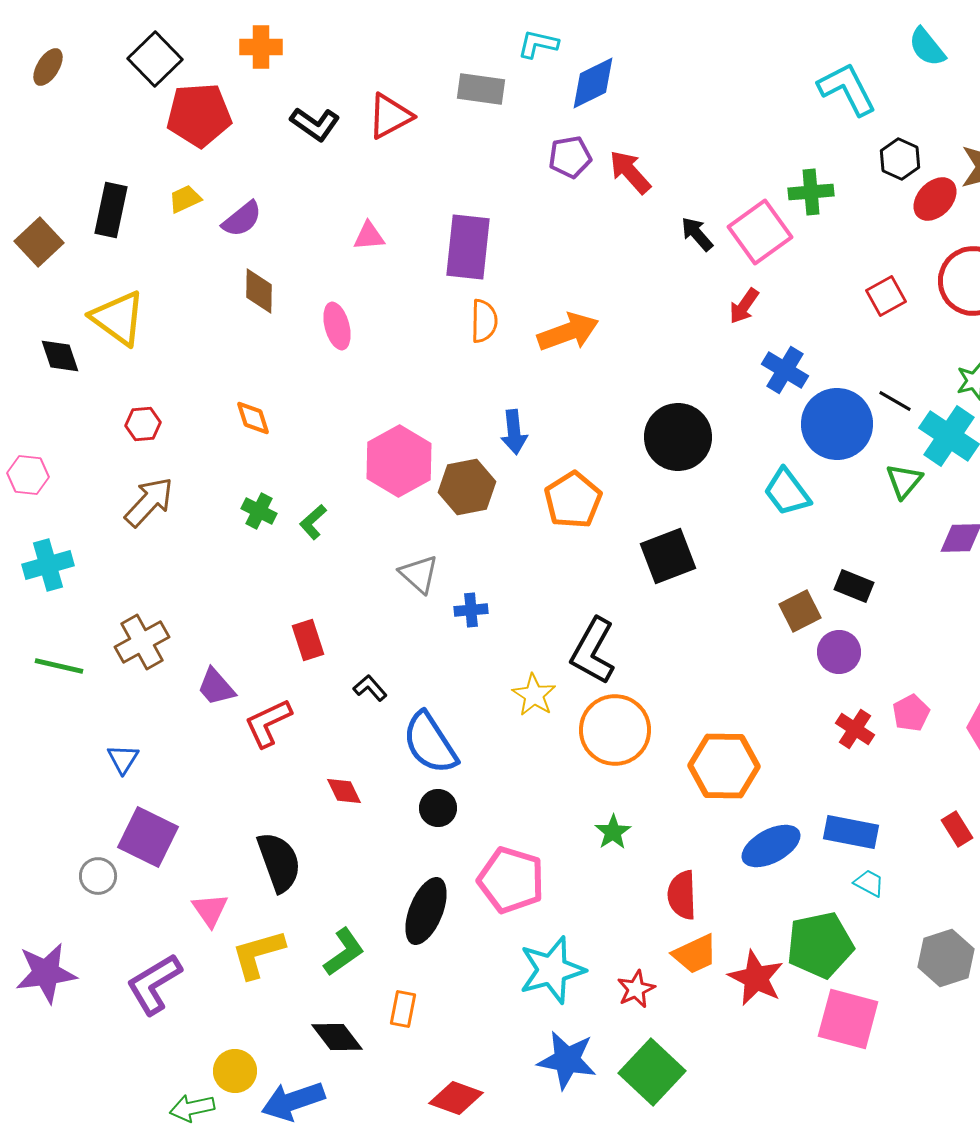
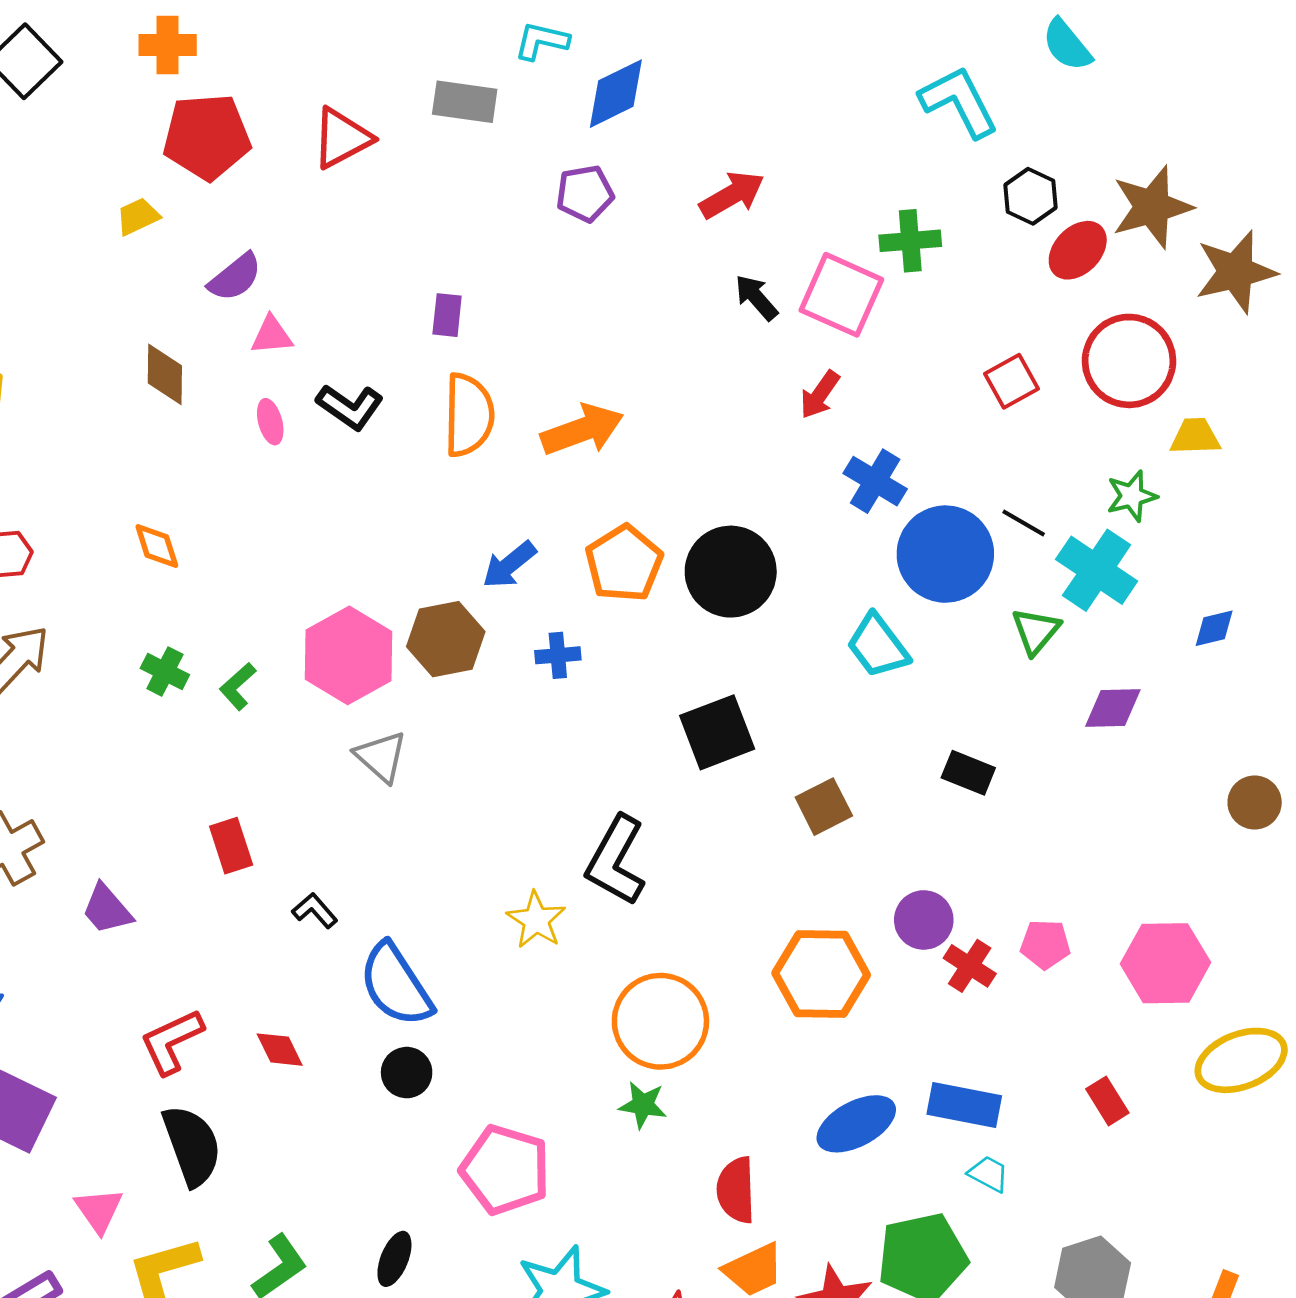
red pentagon: (199, 115) -> (207, 137), moved
black L-shape: (315, 124) -> (350, 407), moved
red arrow: (630, 172) -> (732, 195), moved, turned 102
yellow trapezoid: (185, 199) -> (138, 216), moved
purple semicircle: (242, 219) -> (235, 277), moved
pink square: (760, 232) -> (841, 295), turned -30
pink triangle: (369, 236) -> (272, 335), moved
purple rectangle: (468, 247) -> (447, 315), size x0.5
orange semicircle: (484, 321) -> (469, 415), size x1.4
pink ellipse: (337, 326) -> (270, 422), size x0.7
blue arrow: (514, 432) -> (509, 565), turned 57
pink hexagon: (399, 461) -> (349, 655), moved
orange pentagon: (573, 500) -> (624, 563), moved
blue cross: (471, 610) -> (558, 655), moved
brown square: (800, 611) -> (824, 807), moved
purple circle: (839, 652) -> (924, 920), moved
pink pentagon: (911, 713) -> (1045, 944), turned 30
red L-shape: (268, 723) -> (172, 1041), moved
orange circle: (615, 730) -> (660, 1021), moved
orange hexagon: (724, 766) -> (821, 974), moved
green star: (613, 832) -> (643, 1105), turned -30
black ellipse: (426, 911) -> (394, 1259), moved, size x0.6

